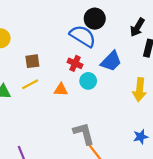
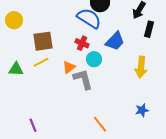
brown square: (32, 61) -> (43, 41), size x1.5
orange triangle: (61, 90) -> (69, 67), turned -40
gray L-shape: (84, 133) -> (83, 79), moved

